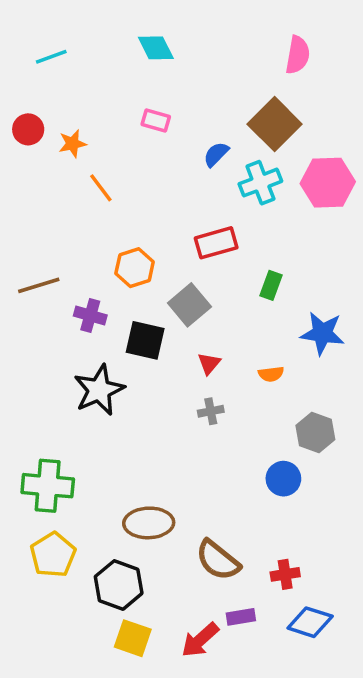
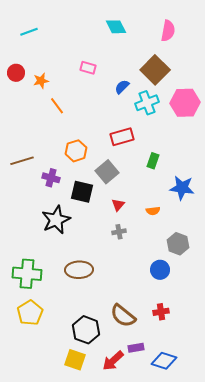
cyan diamond: (156, 48) -> (116, 27), moved
brown ellipse: (149, 523) -> (79, 270), moved
red cross: (285, 574) -> (161, 312), moved
black hexagon: (119, 585) -> (86, 330), moved
blue diamond: (310, 622) -> (164, 361), moved

